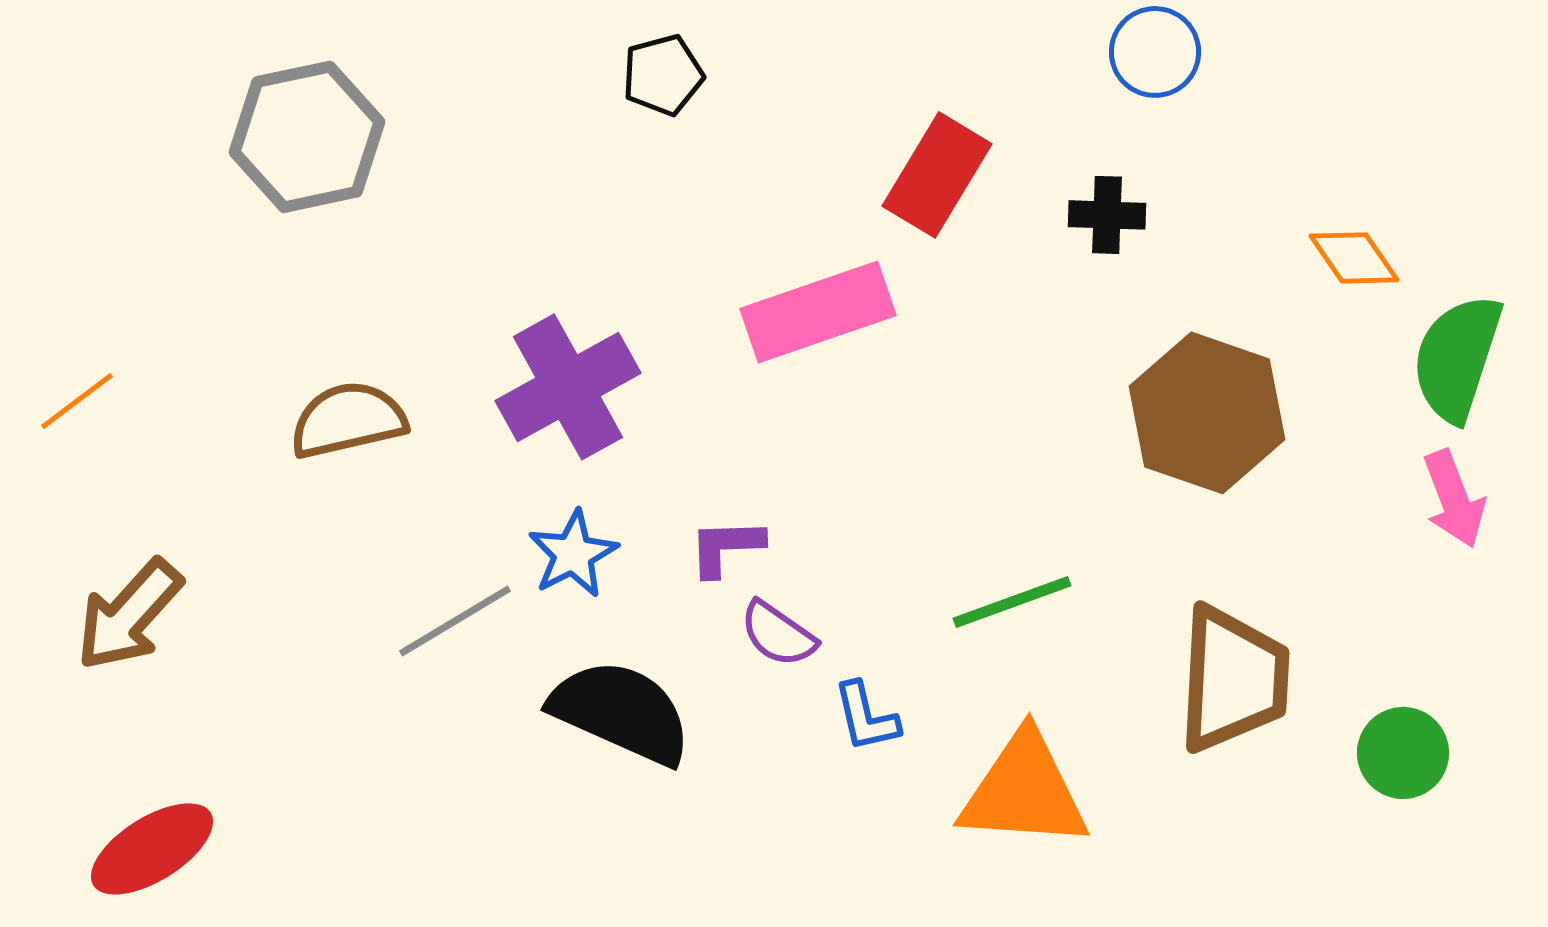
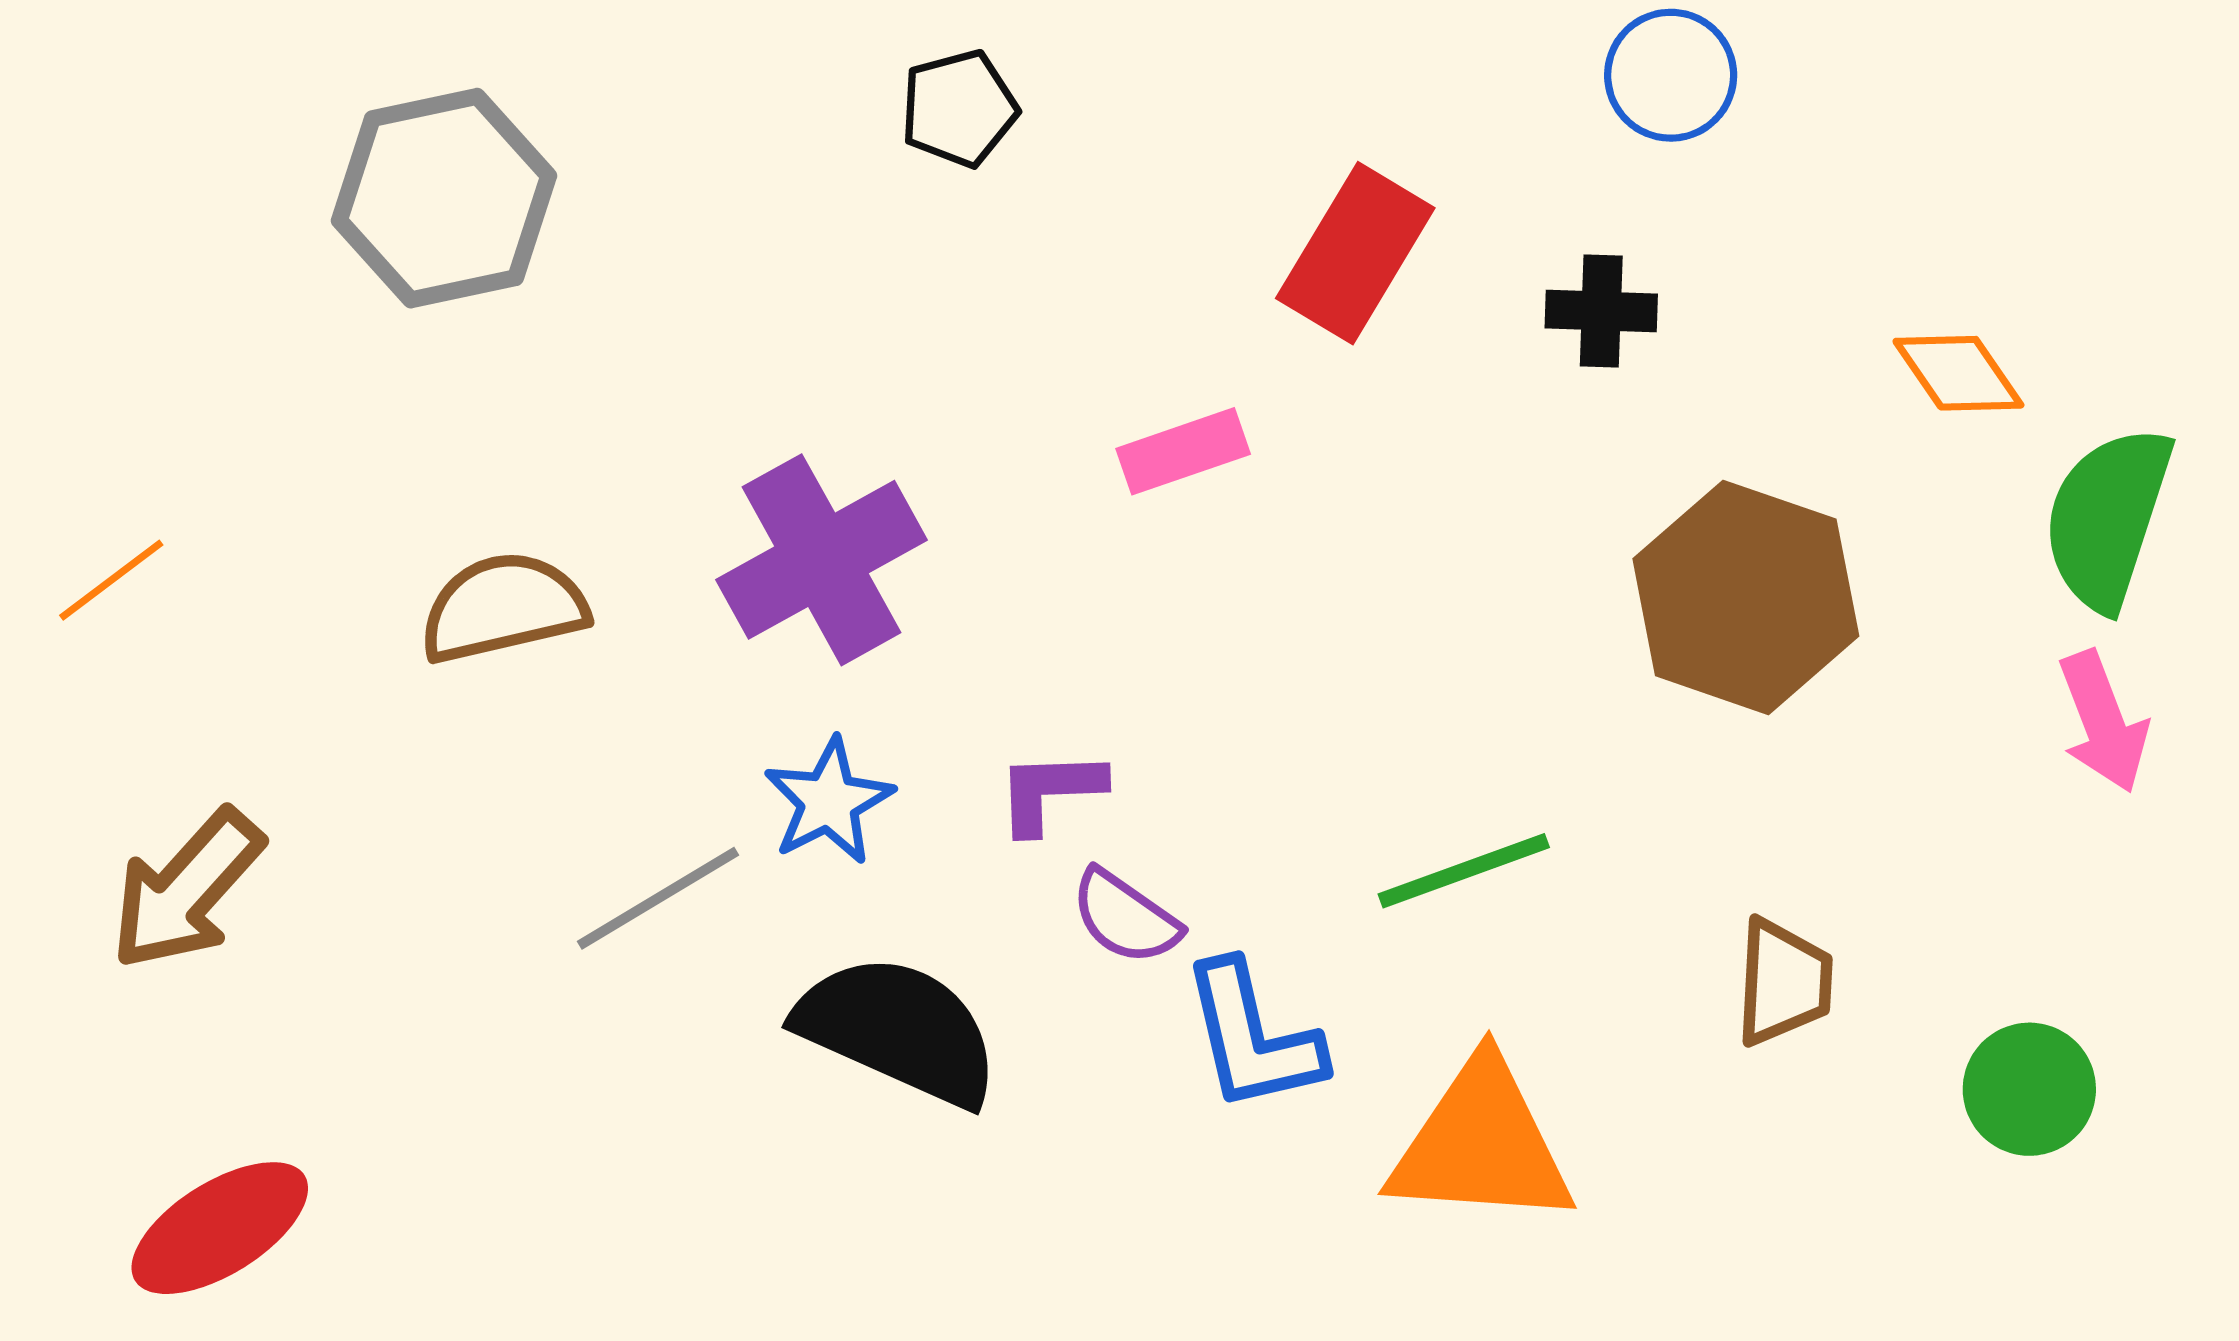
pink rectangle: (818, 312) -> (1183, 451), size x0.6
brown trapezoid: (1233, 679) -> (1783, 982), size x0.6
blue L-shape: (866, 717) -> (1253, 1037), size x1.5

